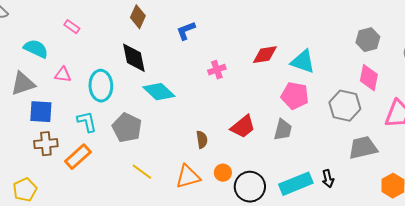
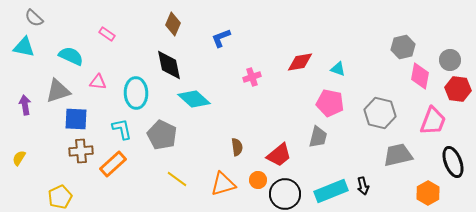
cyan triangle: (303, 62) -> (338, 69), size x0.6
pink diamond: (369, 78) -> (420, 76), moved
red trapezoid: (243, 127) -> (279, 155), moved

